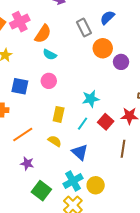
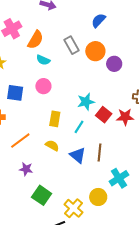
gray rectangle: (84, 28) -> (71, 45), moved
red square: (106, 122) -> (104, 115), moved
brown line: (123, 149) -> (99, 152), moved
cyan cross: (73, 181) -> (119, 178), moved
yellow circle: (96, 185) -> (98, 197), moved

